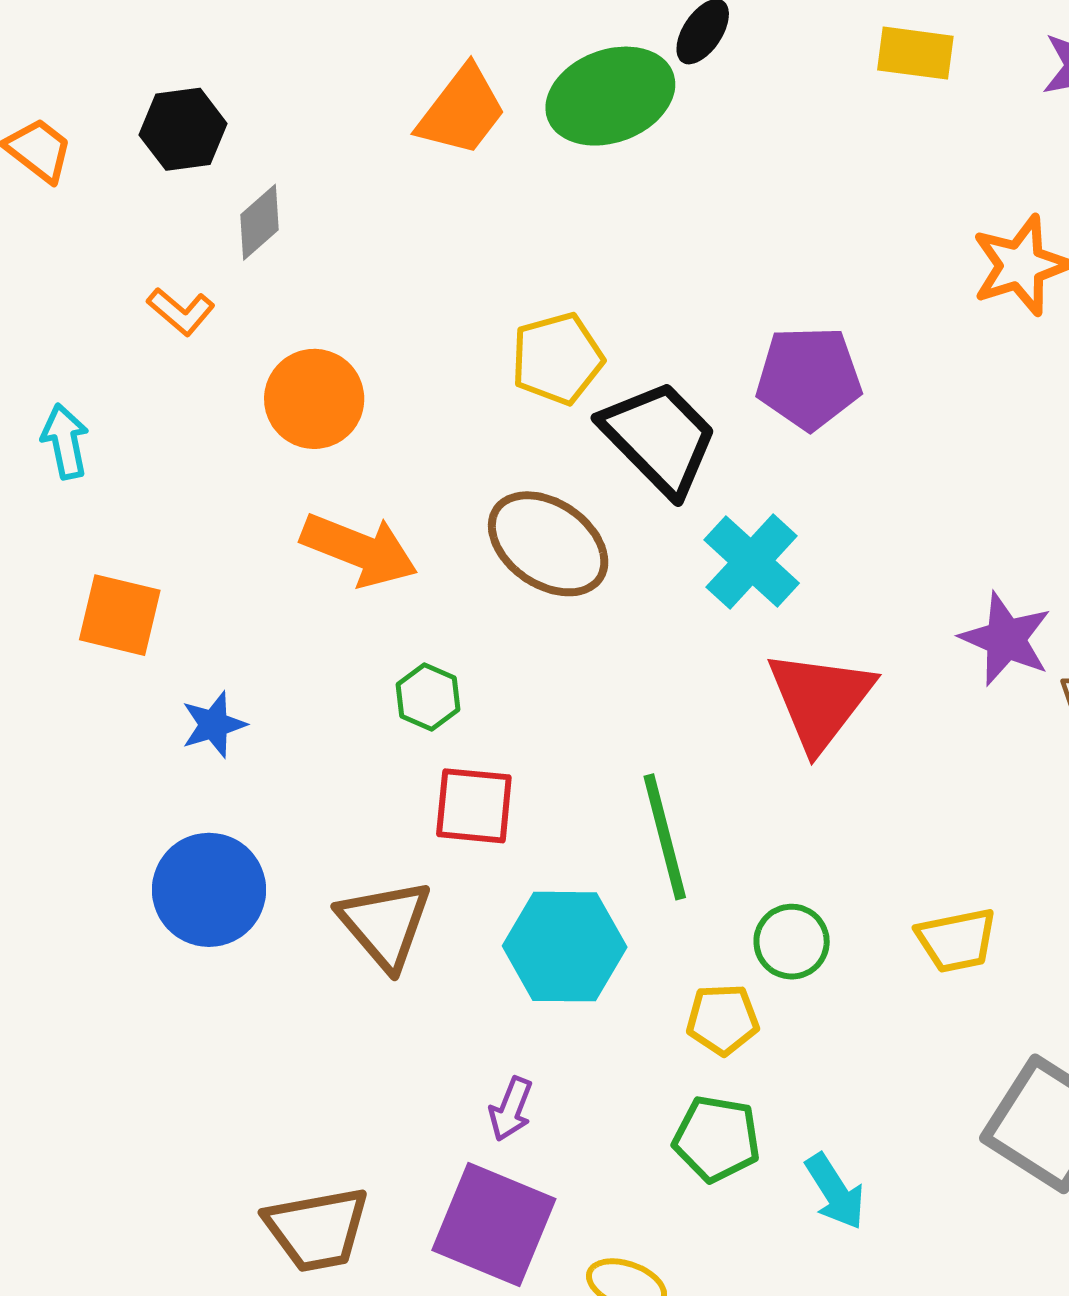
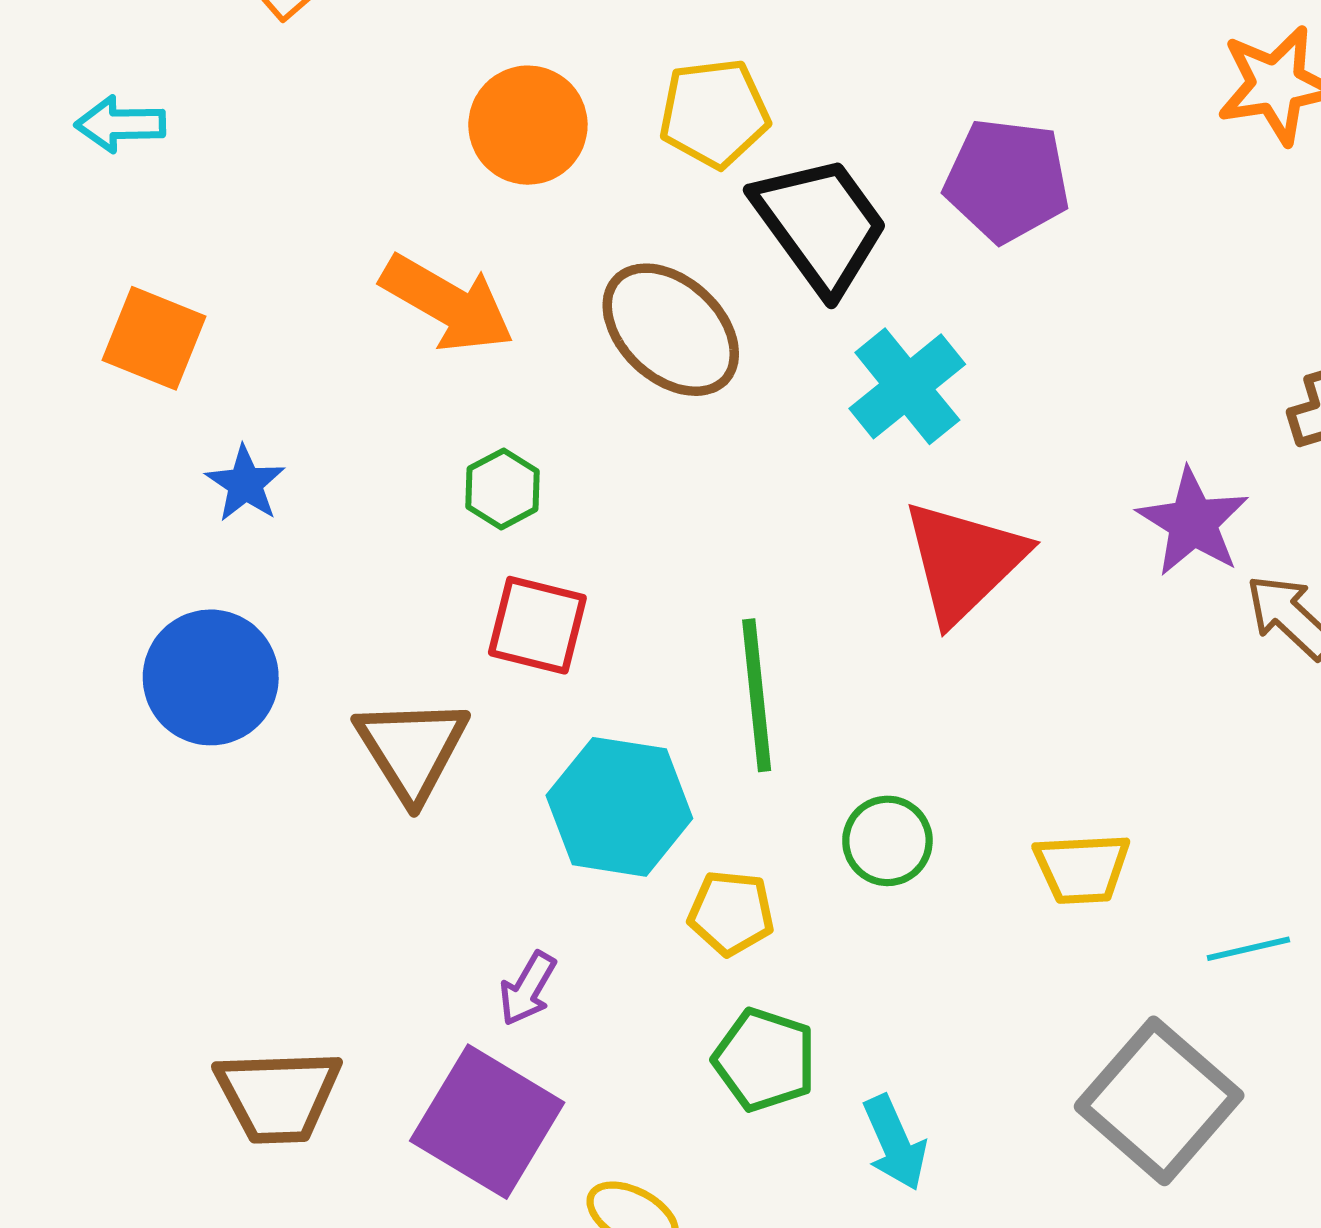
orange circle: (314, 399) -> (528, 125), moved
cyan arrow: (65, 441) -> (120, 124), turned -88
blue star: (214, 725) -> (245, 484), turned -30
yellow pentagon: (723, 1019) -> (731, 913), moved

